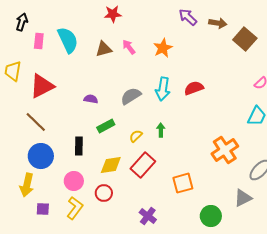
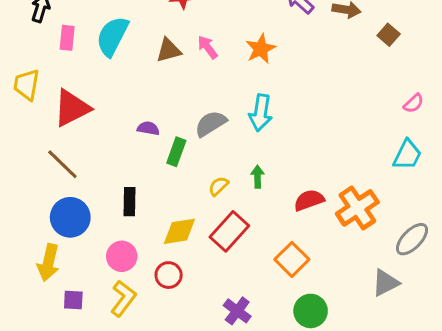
brown square: (245, 39) -> (389, 35), size x0.6
cyan semicircle: (68, 40) -> (112, 36), turned -128
red semicircle: (194, 88) -> (309, 200), moved
green rectangle: (106, 126) -> (176, 152), moved, turned -42
orange square: (183, 183) -> (292, 259), turned -30
green circle: (211, 216) -> (311, 311), moved

